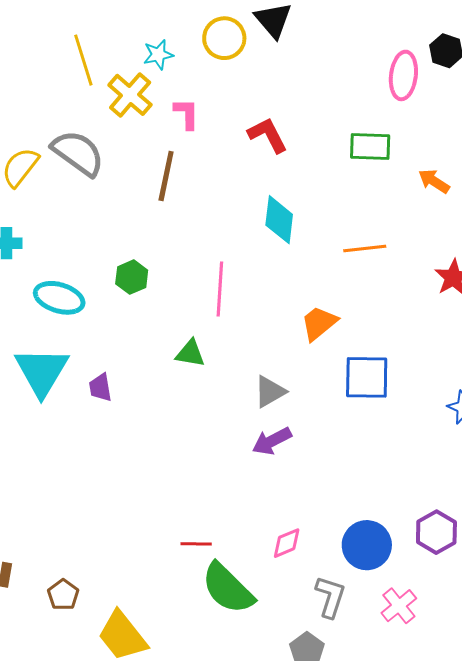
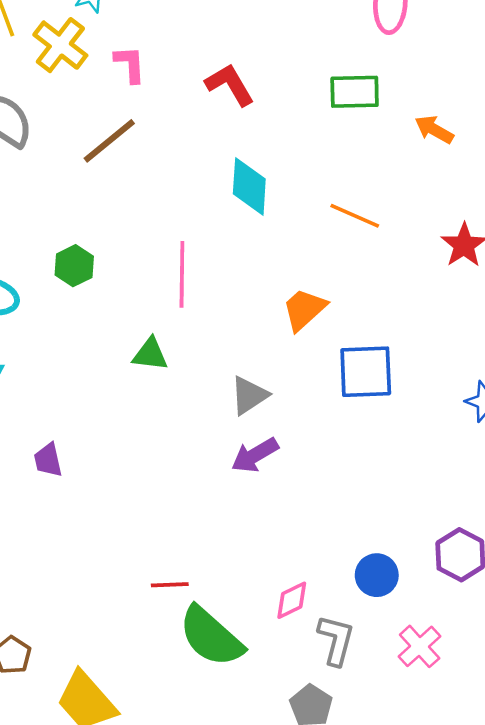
brown line: (166, 176) -> (109, 141), turned 42
orange line: (365, 248) -> (355, 216), turned 33
purple trapezoid: (100, 387) -> (48, 460), moved
pink diamond: (287, 543) -> (292, 600), moved
blue circle: (367, 545) -> (377, 575), size x0.7

